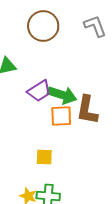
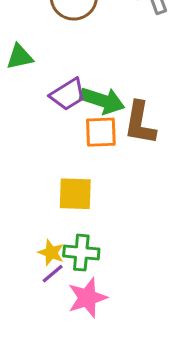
yellow square: (44, 157) -> (75, 194), size x1.4

